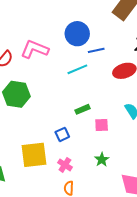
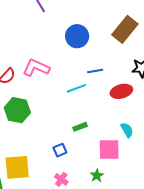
blue circle: (77, 34) -> (77, 36), moved
pink square: (102, 125) -> (109, 149), moved, size x1.6
yellow square: (34, 155) -> (17, 167), moved

